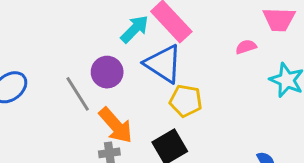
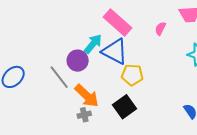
cyan arrow: (135, 29) -> (93, 44), moved
pink semicircle: (246, 47) -> (160, 29), moved, turned -40

